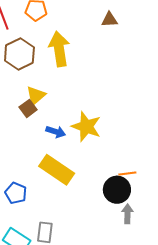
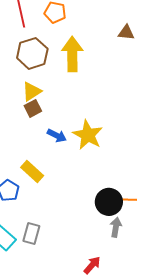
yellow triangle: (36, 96) -> (32, 91), moved
yellow rectangle: (57, 170) -> (32, 171), moved, size x0.7
orange line: (127, 174) -> (128, 200), moved

